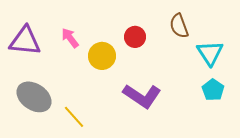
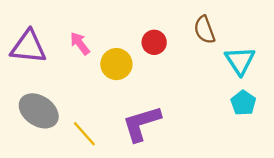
purple L-shape: (142, 96) -> (142, 123), moved, turned 129

